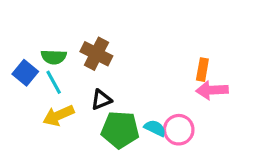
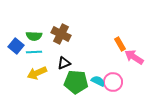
orange rectangle: (202, 70) -> (120, 44), moved, turned -40
cyan line: (54, 82) -> (34, 52), turned -63
pink arrow: (212, 90) -> (134, 57), turned 36

